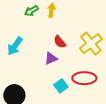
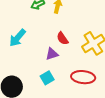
cyan square: (61, 86) -> (47, 78), moved

